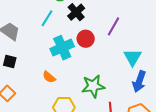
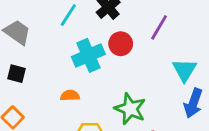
orange semicircle: (49, 77) -> (70, 96), turned 136
green star: (93, 86) -> (130, 109), turned 30

